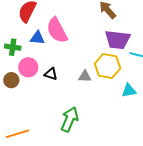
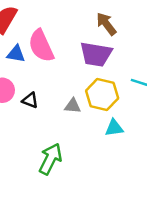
purple trapezoid: (117, 40) -> (96, 54), moved
cyan triangle: (129, 91) -> (114, 128), moved

